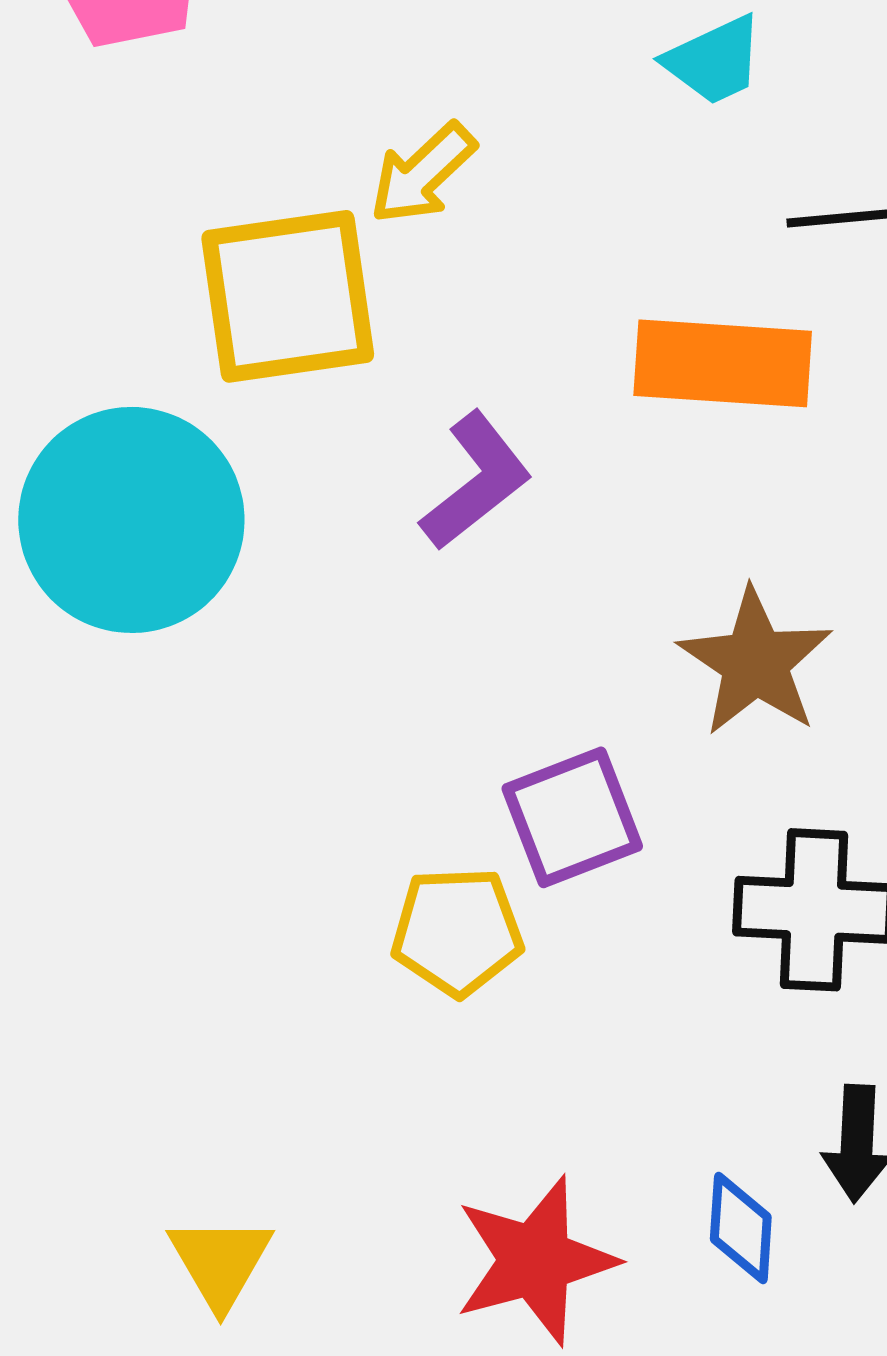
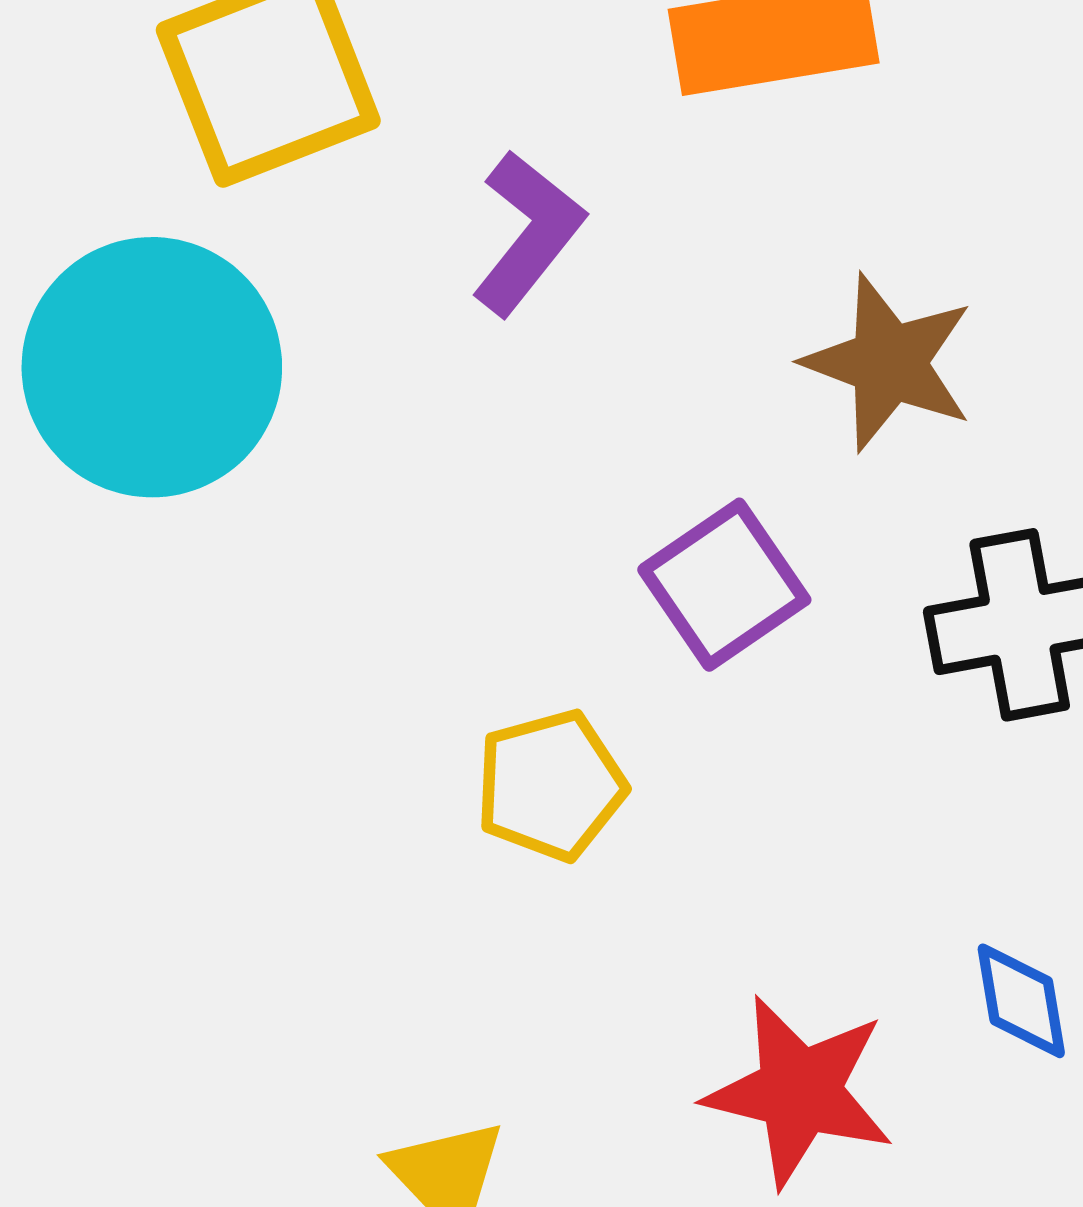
yellow pentagon: (457, 931) -> (550, 785), moved
red star: (535, 1261) -> (799, 1091), turned -30

